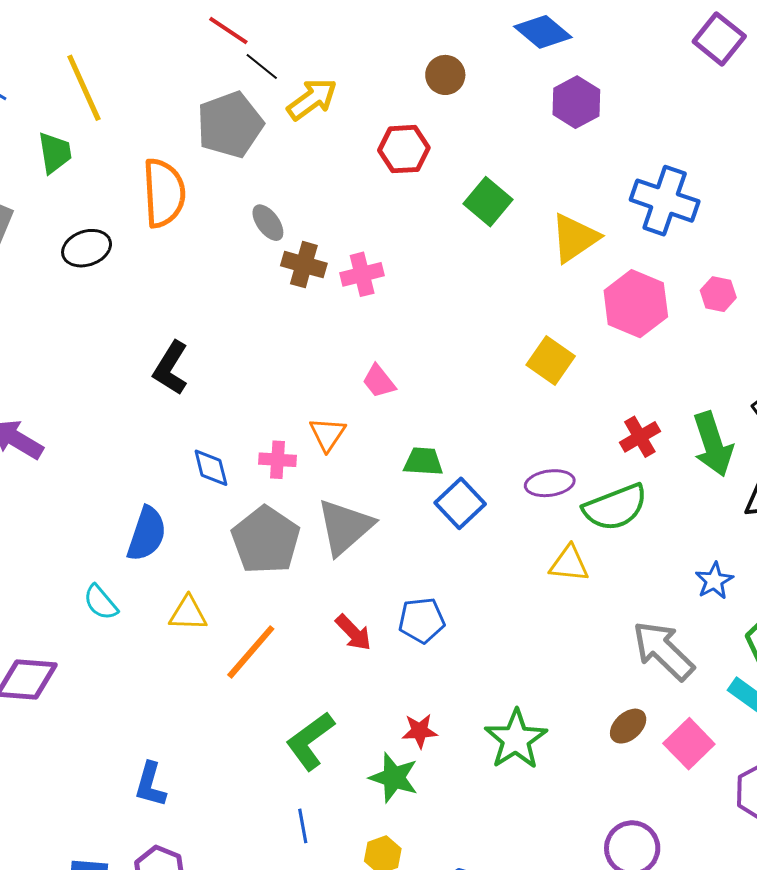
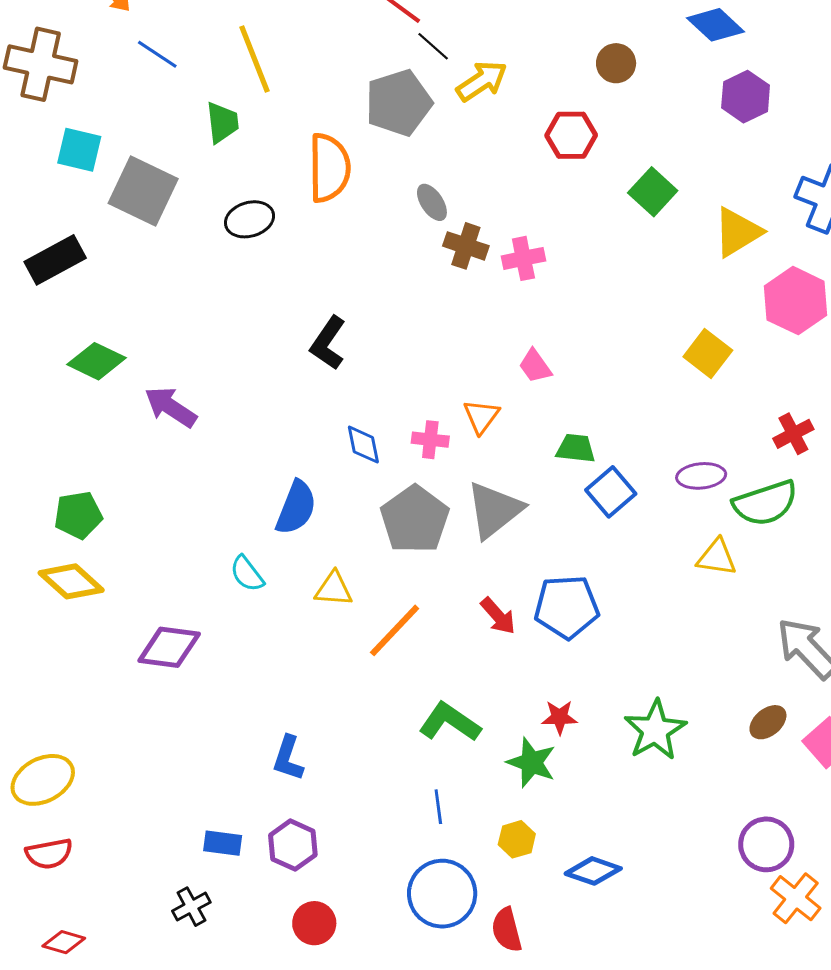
blue pentagon: (422, 620) -> (567, 607), size x1.4
green L-shape: (310, 741) -> (450, 722), turned 68

